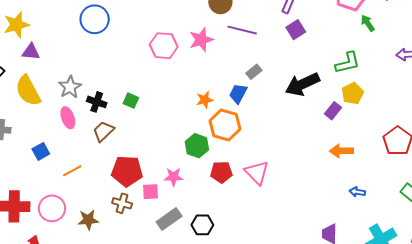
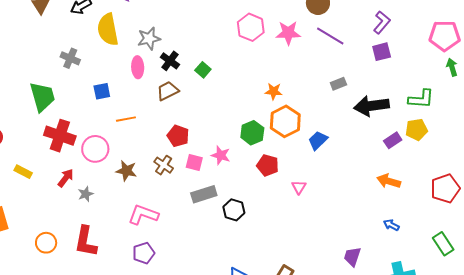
gray rectangle: (254, 72) -> (338, 84), moved
blue trapezoid: (238, 94) -> (318, 140), moved
red pentagon: (127, 171) -> (178, 136), size x0.7
pink triangle: (257, 173) -> (299, 187), moved, size x0.6

